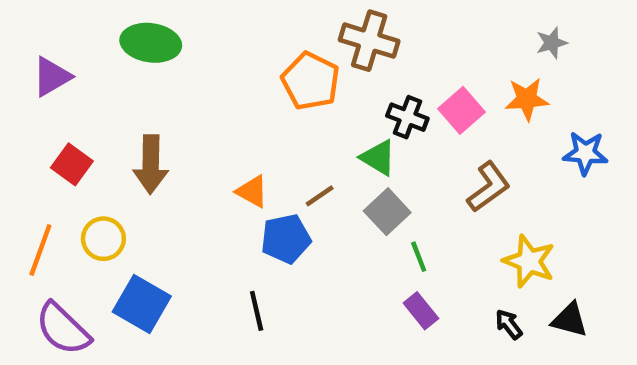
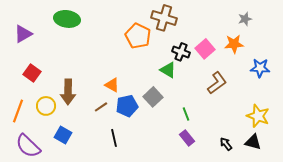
brown arrow: (151, 164) -> (68, 92), moved
brown line: (320, 196) -> (101, 107), moved
gray square: (387, 212) -> (153, 97), moved
yellow star: (529, 261) -> (258, 116), moved
blue square: (142, 304) -> (63, 135), size x0.7

